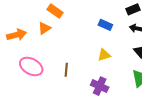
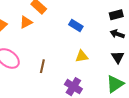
blue rectangle: (105, 25) -> (76, 25), moved

